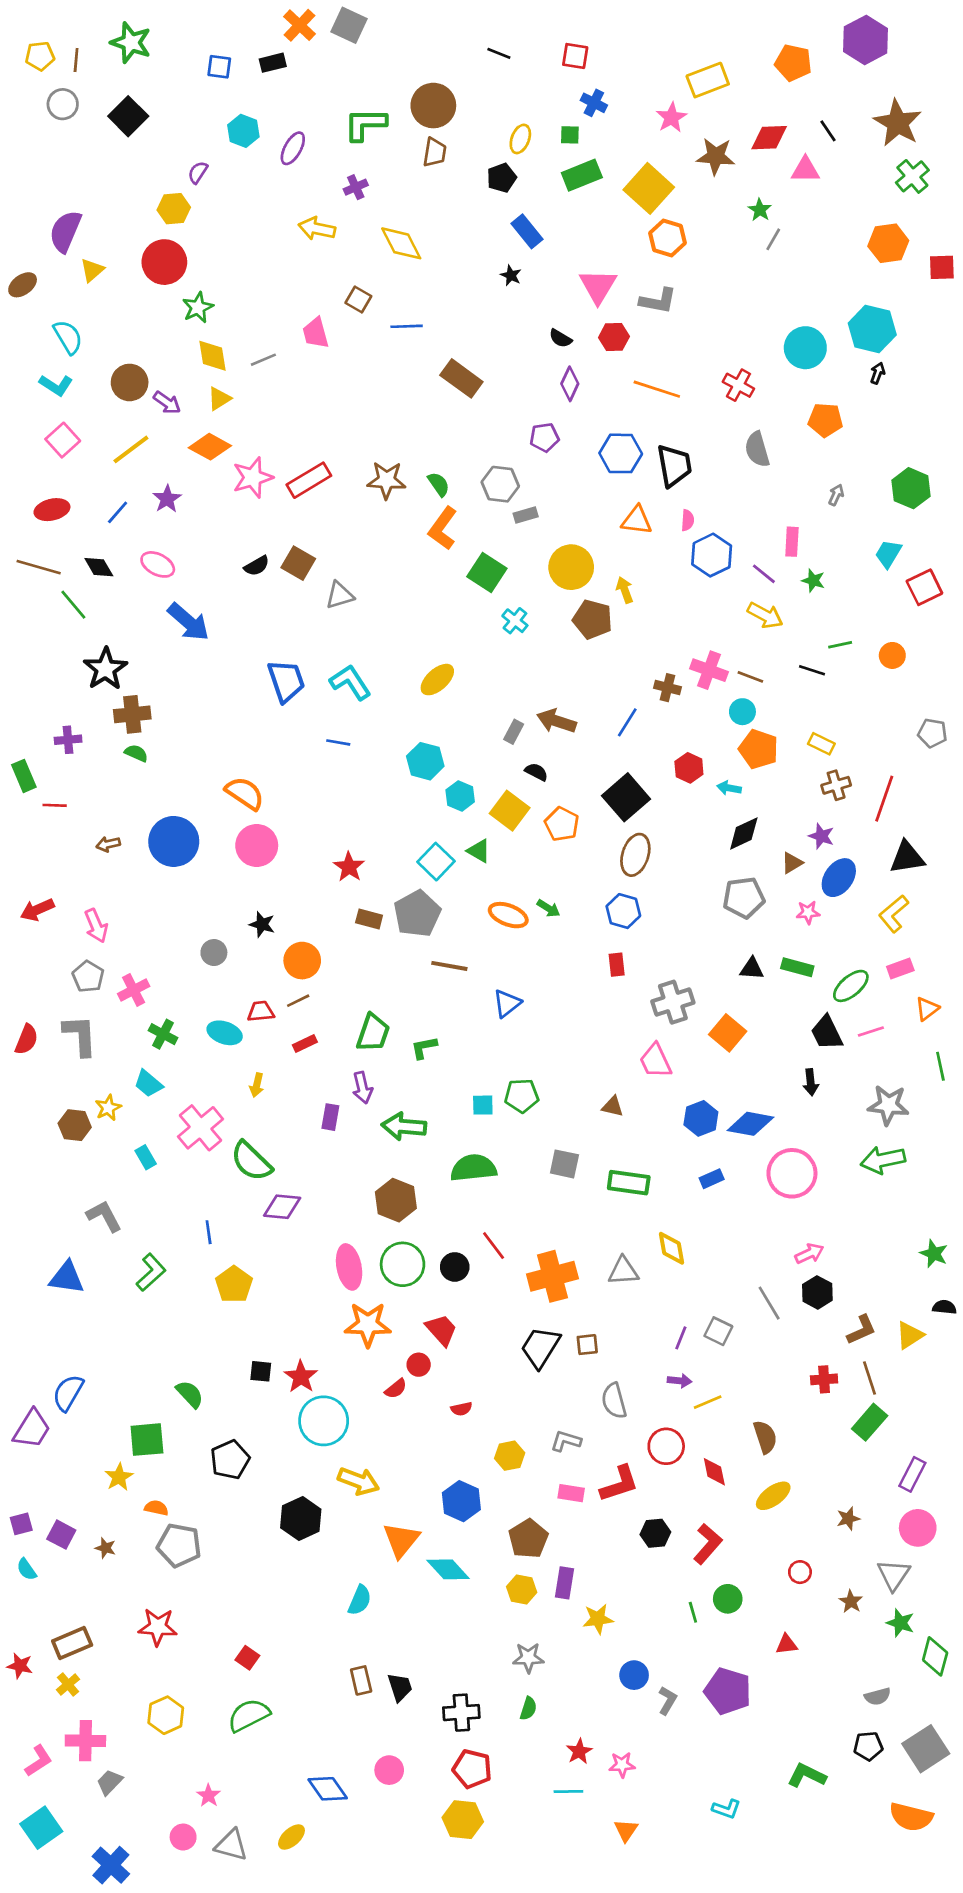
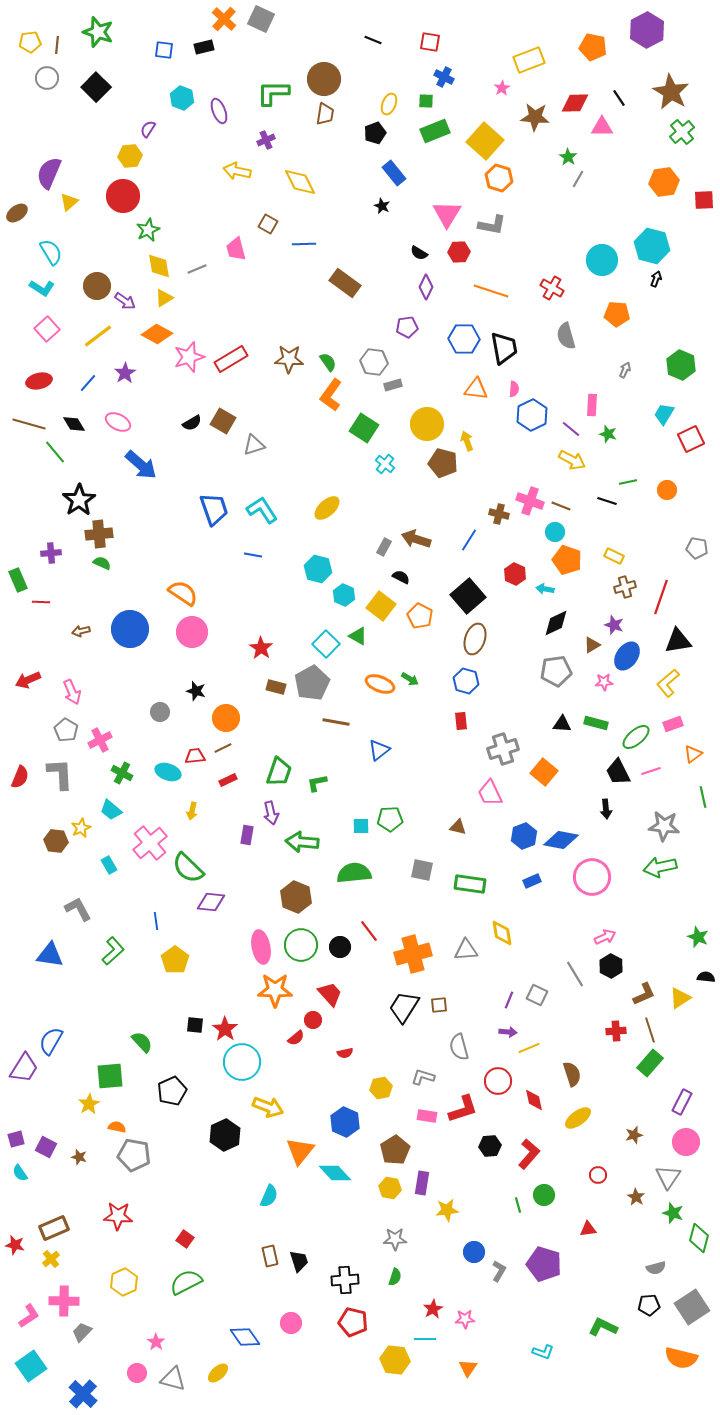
pink star: (672, 118) -> (502, 88), size x0.7
purple ellipse: (293, 148) -> (219, 111), turned -50
yellow hexagon: (463, 1820) -> (395, 1360), moved

